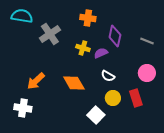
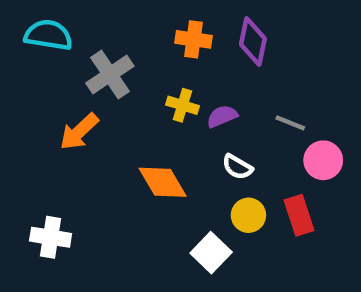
purple diamond: (115, 36) -> (253, 42), moved
gray line: (147, 41) -> (290, 123), moved
orange arrow: (36, 81) -> (79, 132), moved

